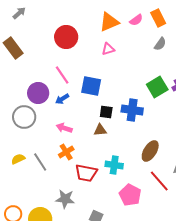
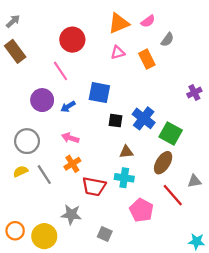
gray arrow: (19, 13) -> (13, 21), moved
orange rectangle: (158, 18) -> (147, 59), moved
gray semicircle: (160, 44) -> (167, 40), moved
pink line: (62, 75) -> (60, 71), moved
green square: (157, 87) -> (171, 134), moved, turned -30
blue cross: (132, 110) -> (144, 118), turned 30
gray circle: (24, 117) -> (27, 141), moved
brown triangle: (100, 130) -> (126, 152), moved

